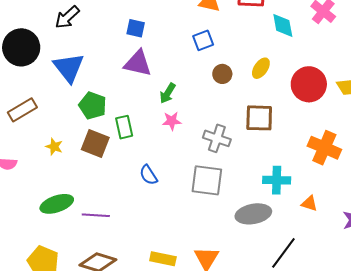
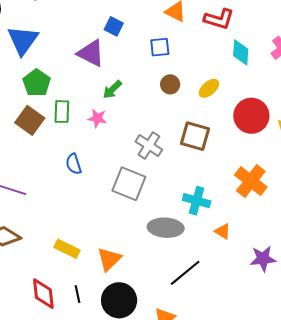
blue square: (136, 28) -> (114, 26), moved
pink star: (172, 121) -> (97, 118), moved

